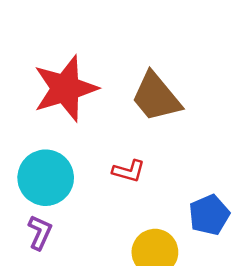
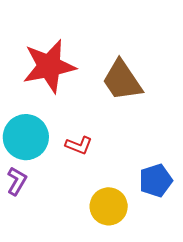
red L-shape: (129, 171) -> (79, 145), moved

